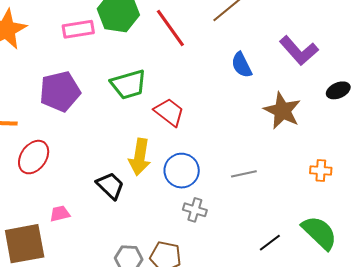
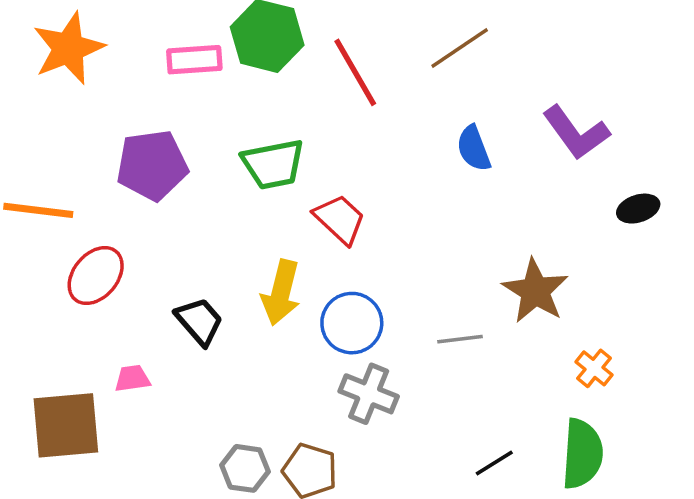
brown star: (282, 111) -> (535, 291), moved
orange cross: (321, 171) -> (594, 368), moved, turned 30
black trapezoid: (110, 186) -> (199, 321), moved
gray cross: (195, 210) -> (369, 394), size x1.4
green semicircle: (319, 233) -> (582, 454), turned 45

